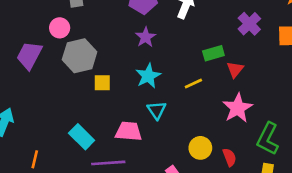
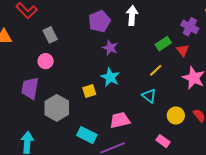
purple cross: (249, 24) -> (190, 27), moved
gray hexagon: (80, 56) -> (57, 108), moved
cyan star: (148, 76) -> (110, 77), moved
cyan triangle: (157, 110) -> (149, 96), moved

